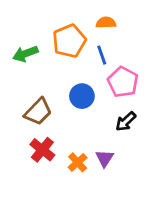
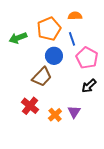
blue circle: (82, 96) -> (54, 56), moved
brown trapezoid: (38, 112) -> (42, 77), moved

